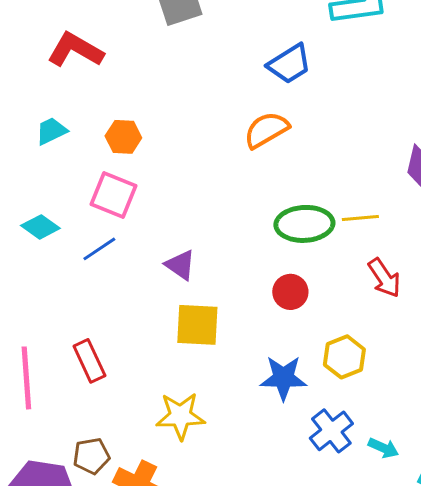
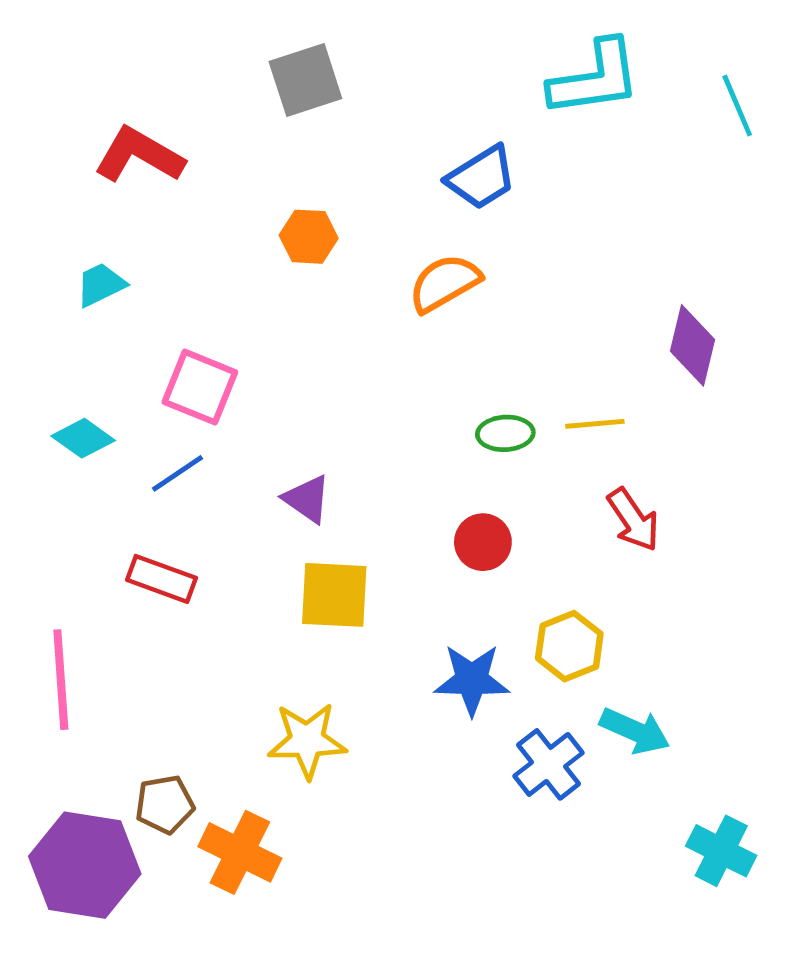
orange hexagon: (123, 137) -> (309, 237), moved
green ellipse: (304, 224) -> (505, 433), size x0.6
red rectangle: (89, 361) -> (162, 579), moved, turned -45
cyan arrow: (383, 448) -> (635, 731), moved, size x1.4

